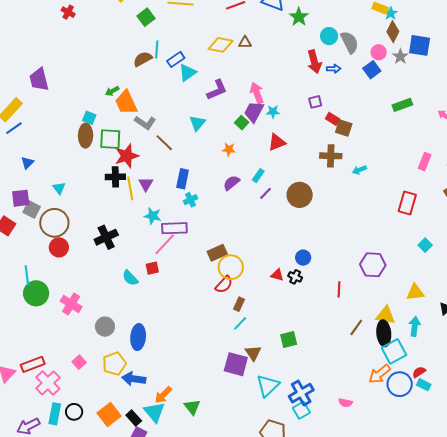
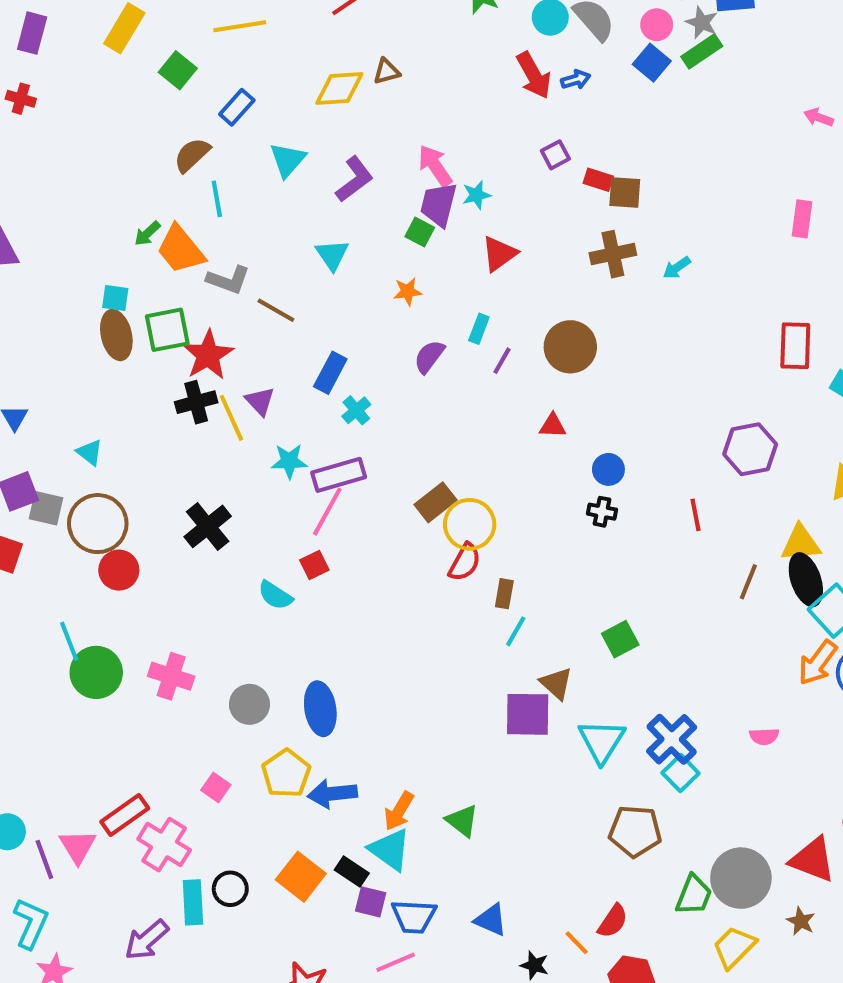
cyan line: (157, 49) -> (217, 199), moved
blue rectangle: (176, 59) -> (237, 107), moved
green rectangle: (402, 105) -> (702, 51), moved
blue rectangle: (183, 179) -> (330, 373), turned 30
red rectangle: (407, 203) -> (795, 346), moved
red triangle: (277, 275) -> (553, 426), moved

